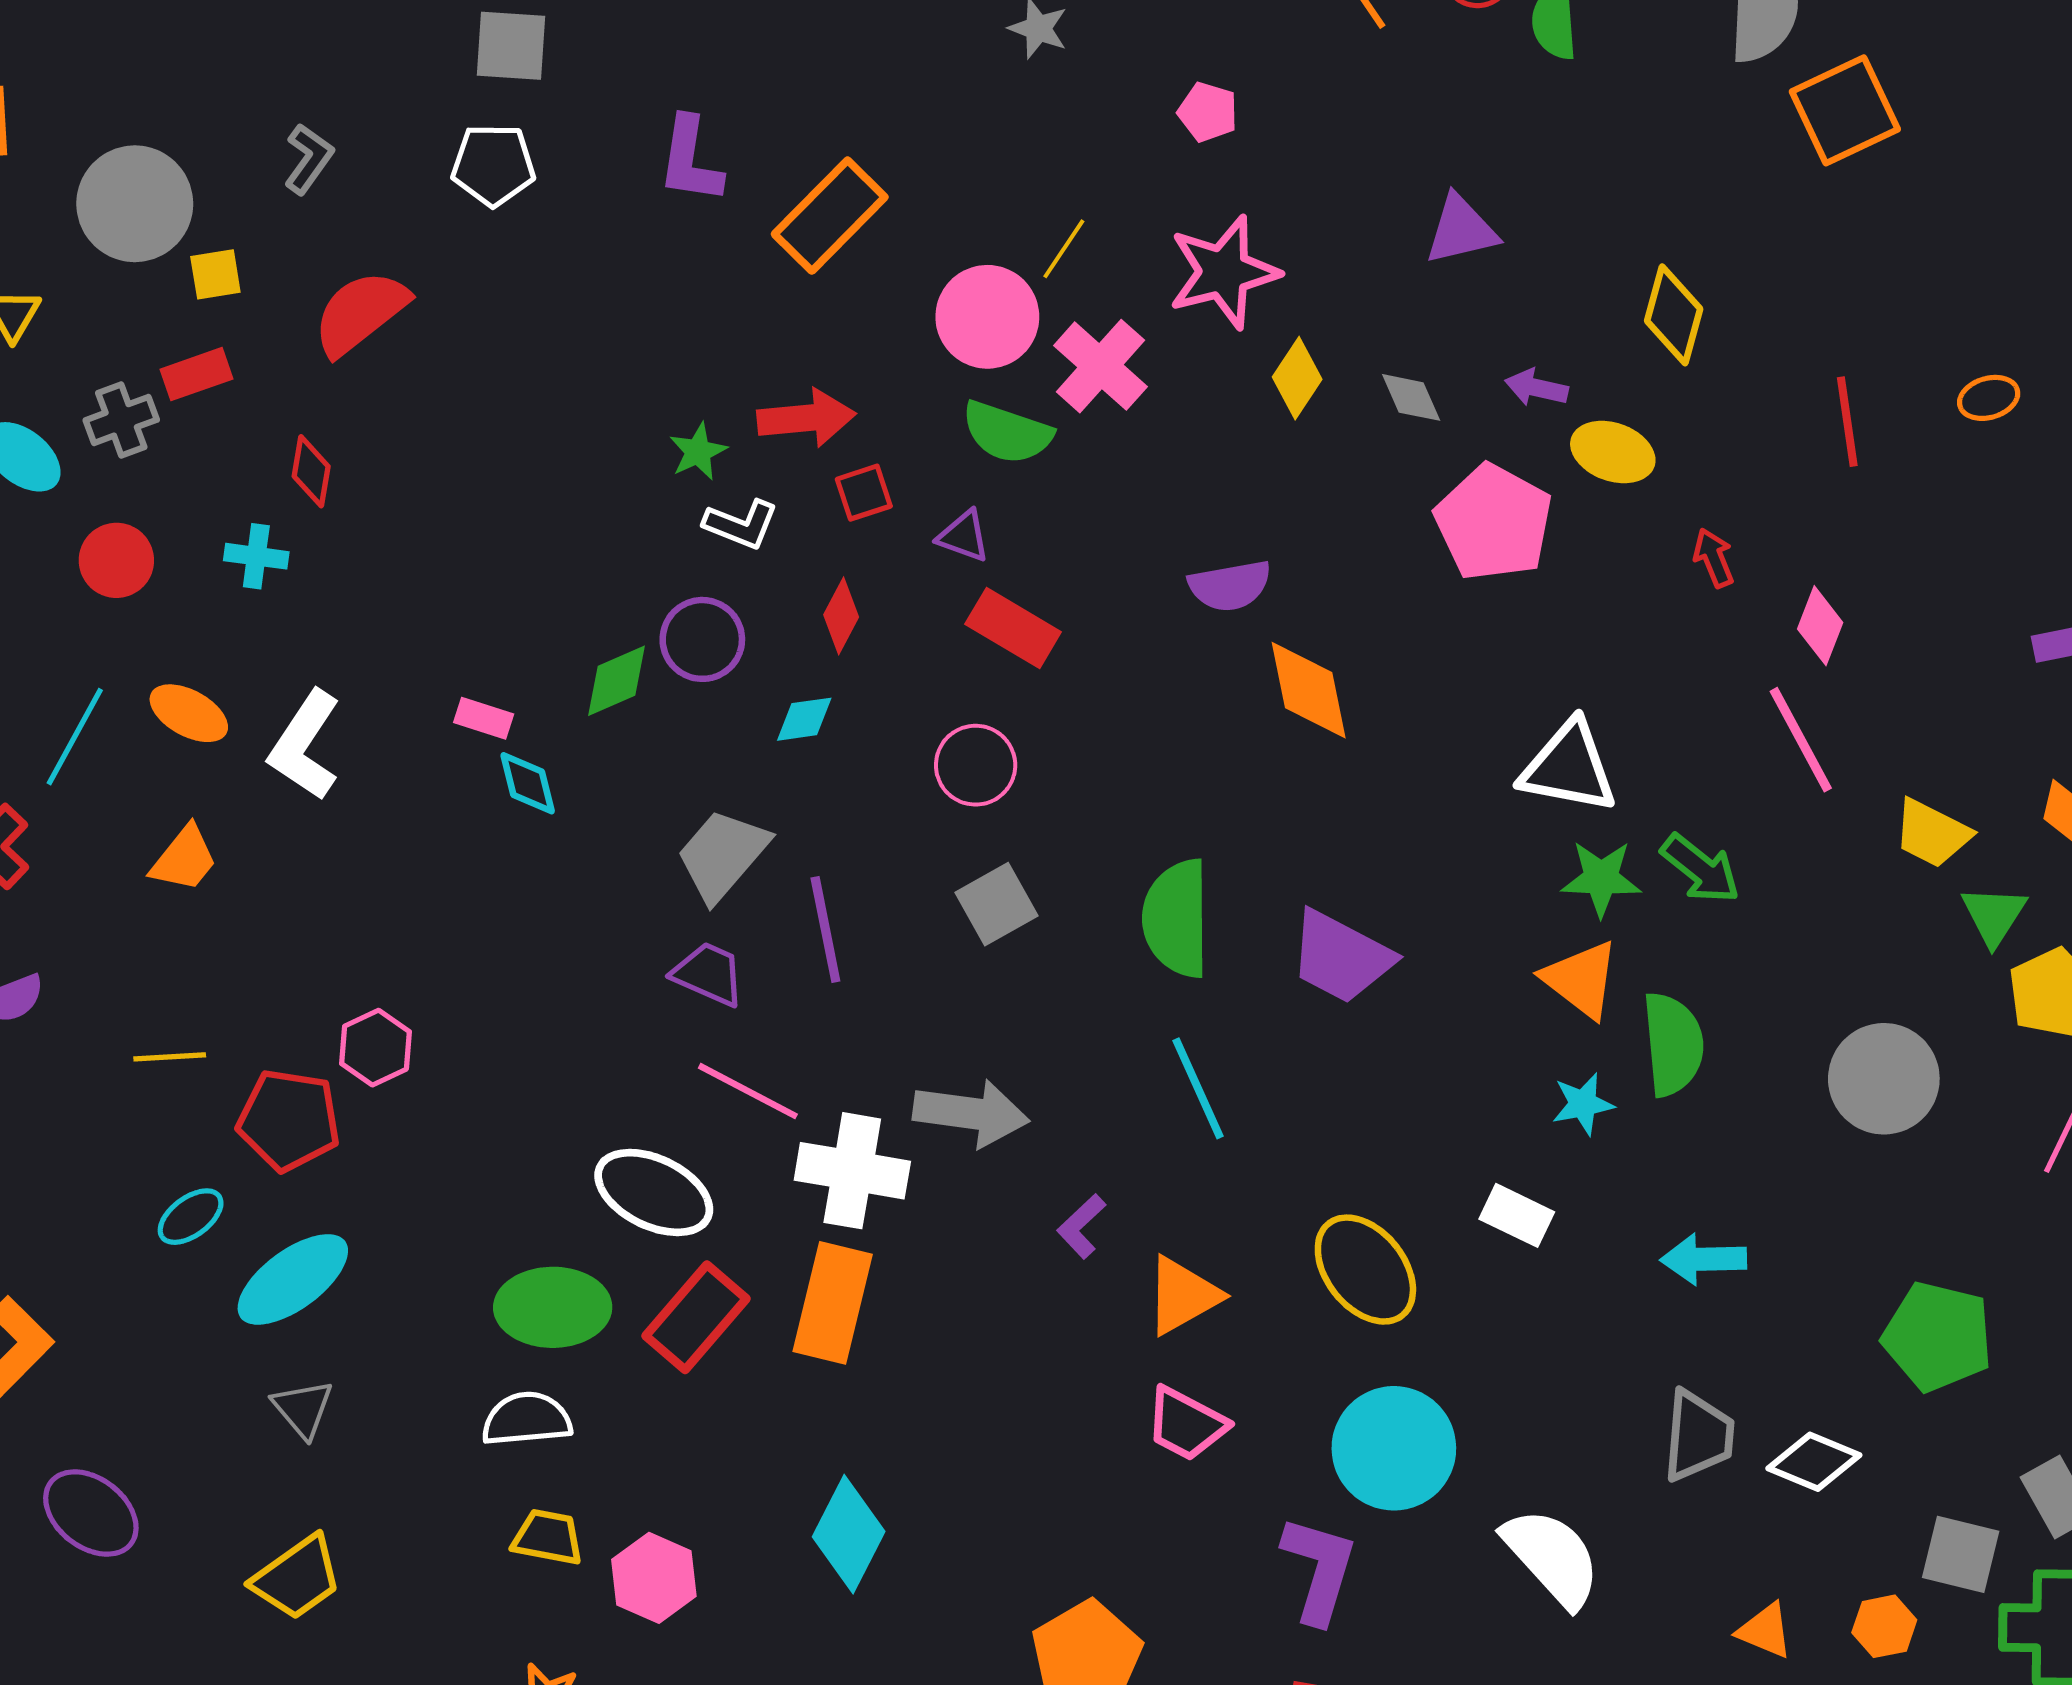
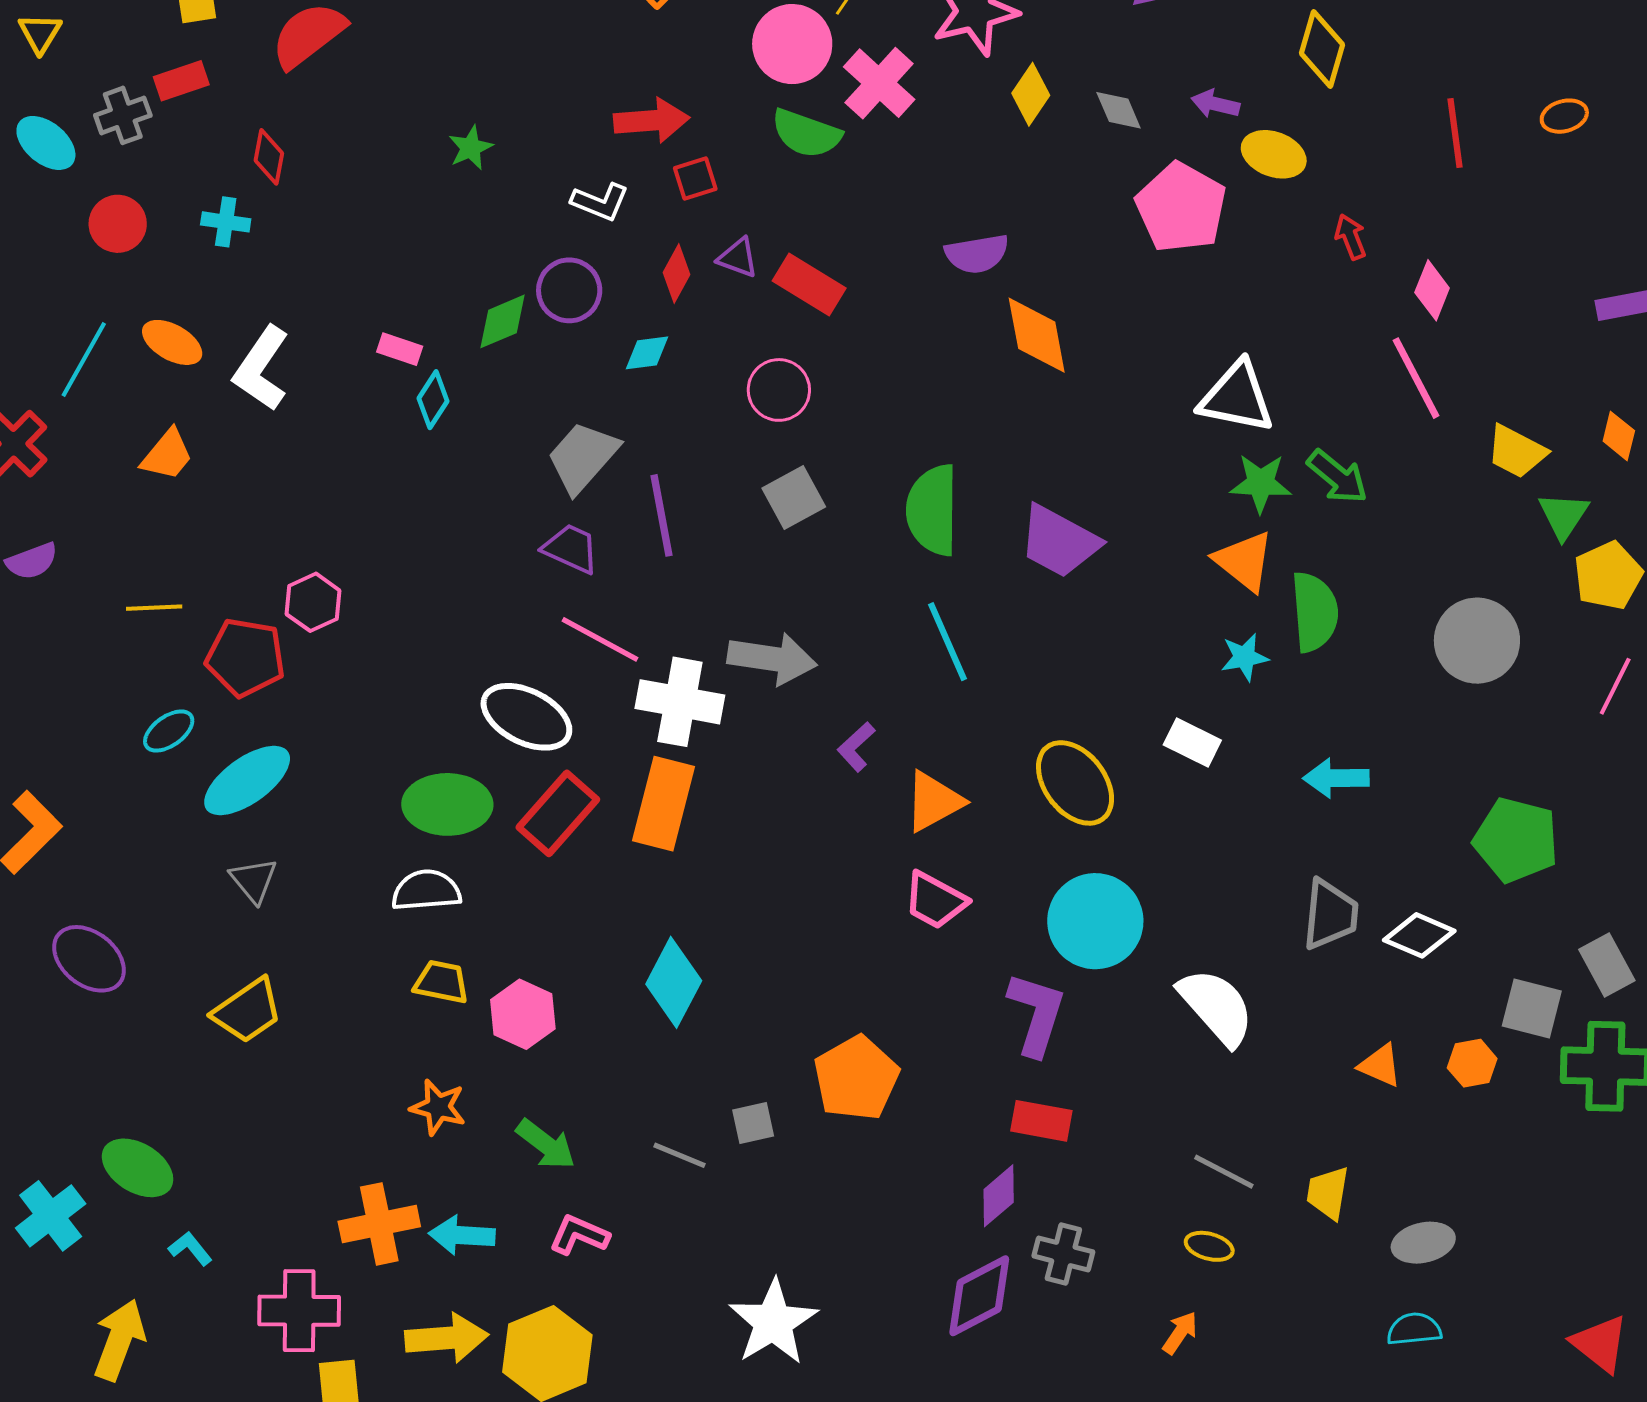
green star: (698, 452) -> (471, 148), moved
purple triangle: (964, 536) -> (738, 258), moved
cyan diamond: (528, 783) -> (433, 400), turned 46

